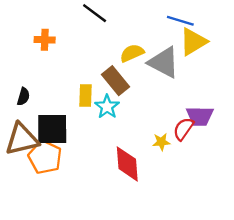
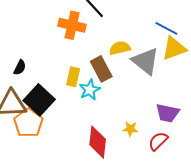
orange cross: (45, 40) -> (72, 25), moved, size x1.5
black square: (52, 129) -> (39, 100), turned 32
red semicircle: (183, 129) -> (158, 141), moved

